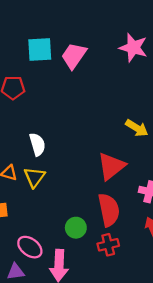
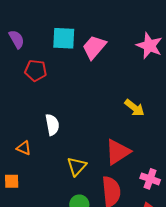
yellow arrow: (137, 128) -> (134, 108), moved
yellow triangle: (34, 177) -> (77, 166), moved

